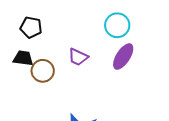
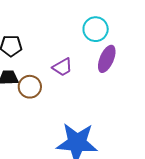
purple trapezoid: (78, 57) -> (62, 67), turned -45

